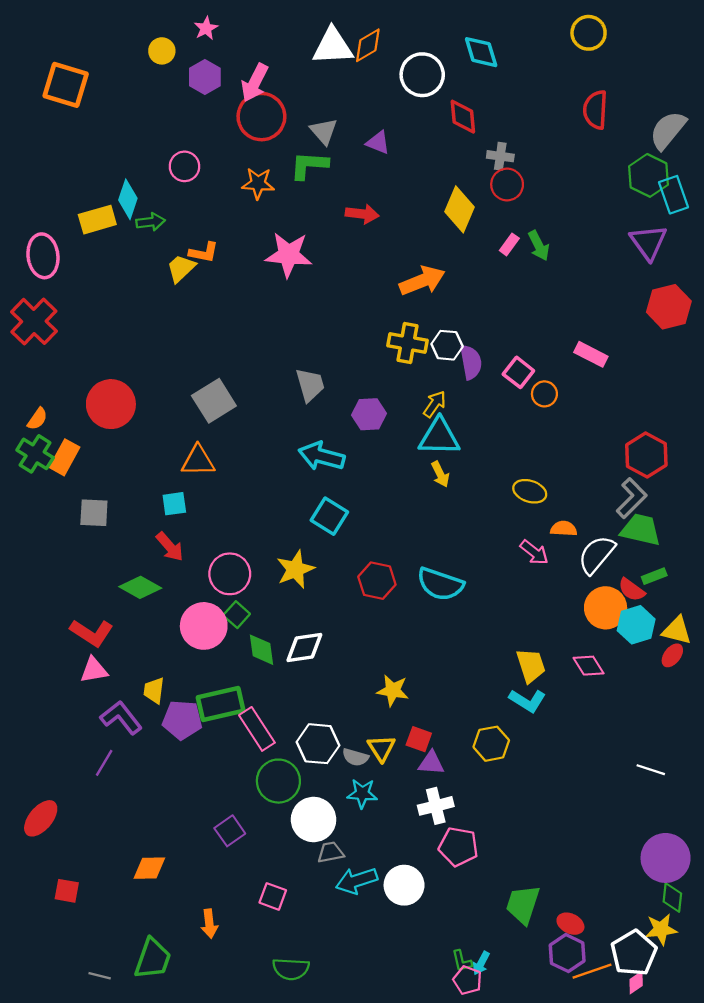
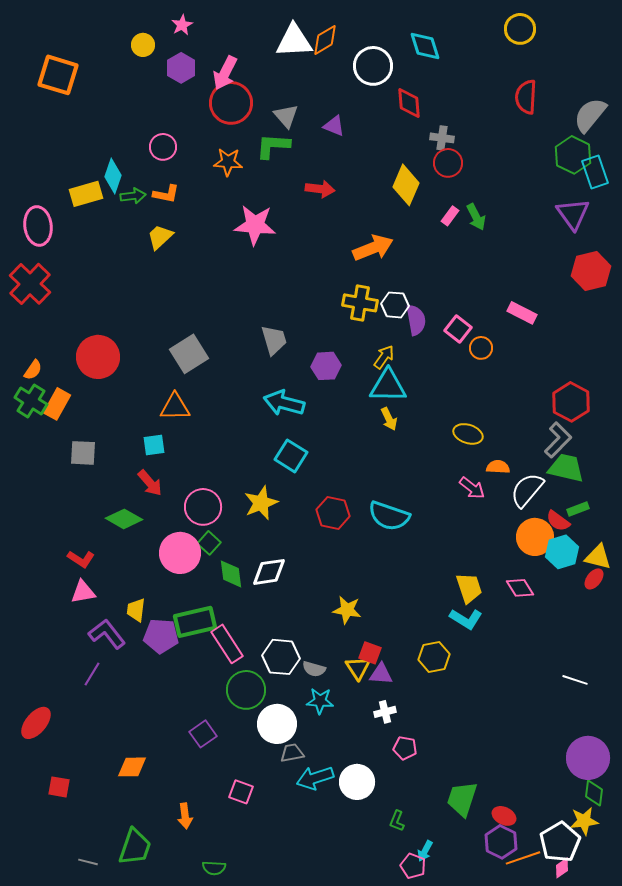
orange L-shape: (204, 252) -> (166, 194), moved
red L-shape: (92, 633) -> (81, 559), size x0.7
yellow triangle: (381, 748) -> (358, 668), moved
white cross: (436, 806) -> (385, 712), size x0.7
pink pentagon: (458, 847) -> (405, 748), size x0.7
green L-shape: (462, 961) -> (397, 821), moved, turned 35
green semicircle: (291, 969) -> (214, 868), moved, size x0.7

